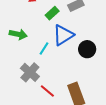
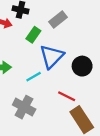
cyan line: (44, 49) -> (34, 77), turned 40
red line: (47, 91) -> (67, 96), moved

